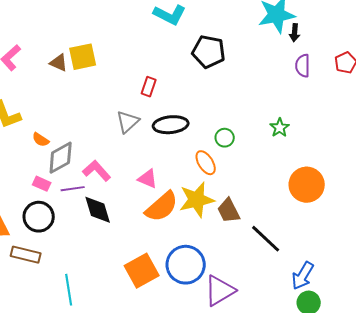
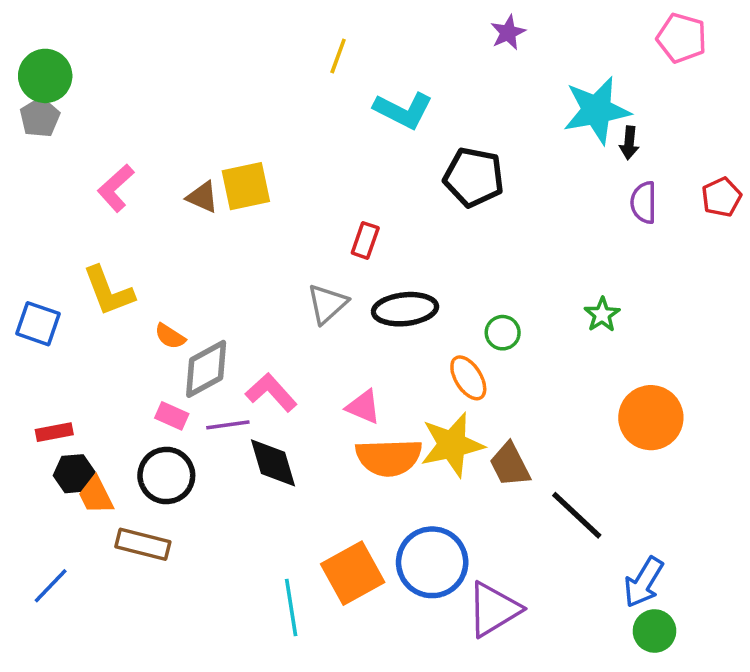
orange semicircle: (162, 207) -> (389, 457), turned 39
cyan line: (69, 290) -> (291, 607), moved

